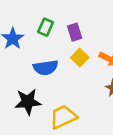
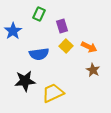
green rectangle: (46, 27) -> (39, 14), moved

